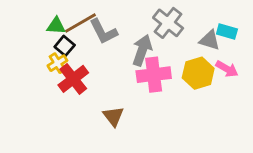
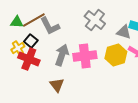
black square: (65, 46) -> (31, 41), moved
gray arrow: (142, 50) -> (62, 55), moved
red cross: (73, 79) -> (29, 59), turned -30

